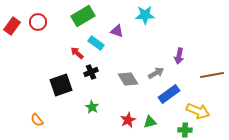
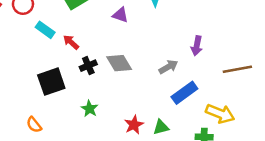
cyan rectangle: (96, 43) -> (45, 30), moved
gray diamond: (128, 79) -> (119, 63), moved
orange semicircle: (37, 120) -> (34, 125), moved

